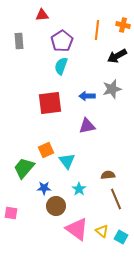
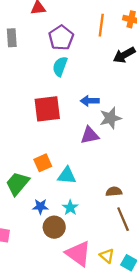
gray star: (112, 89) -> (110, 118), moved
cyan triangle: (67, 161) -> (67, 175), turned -48
cyan star: (79, 189) -> (70, 208), moved

